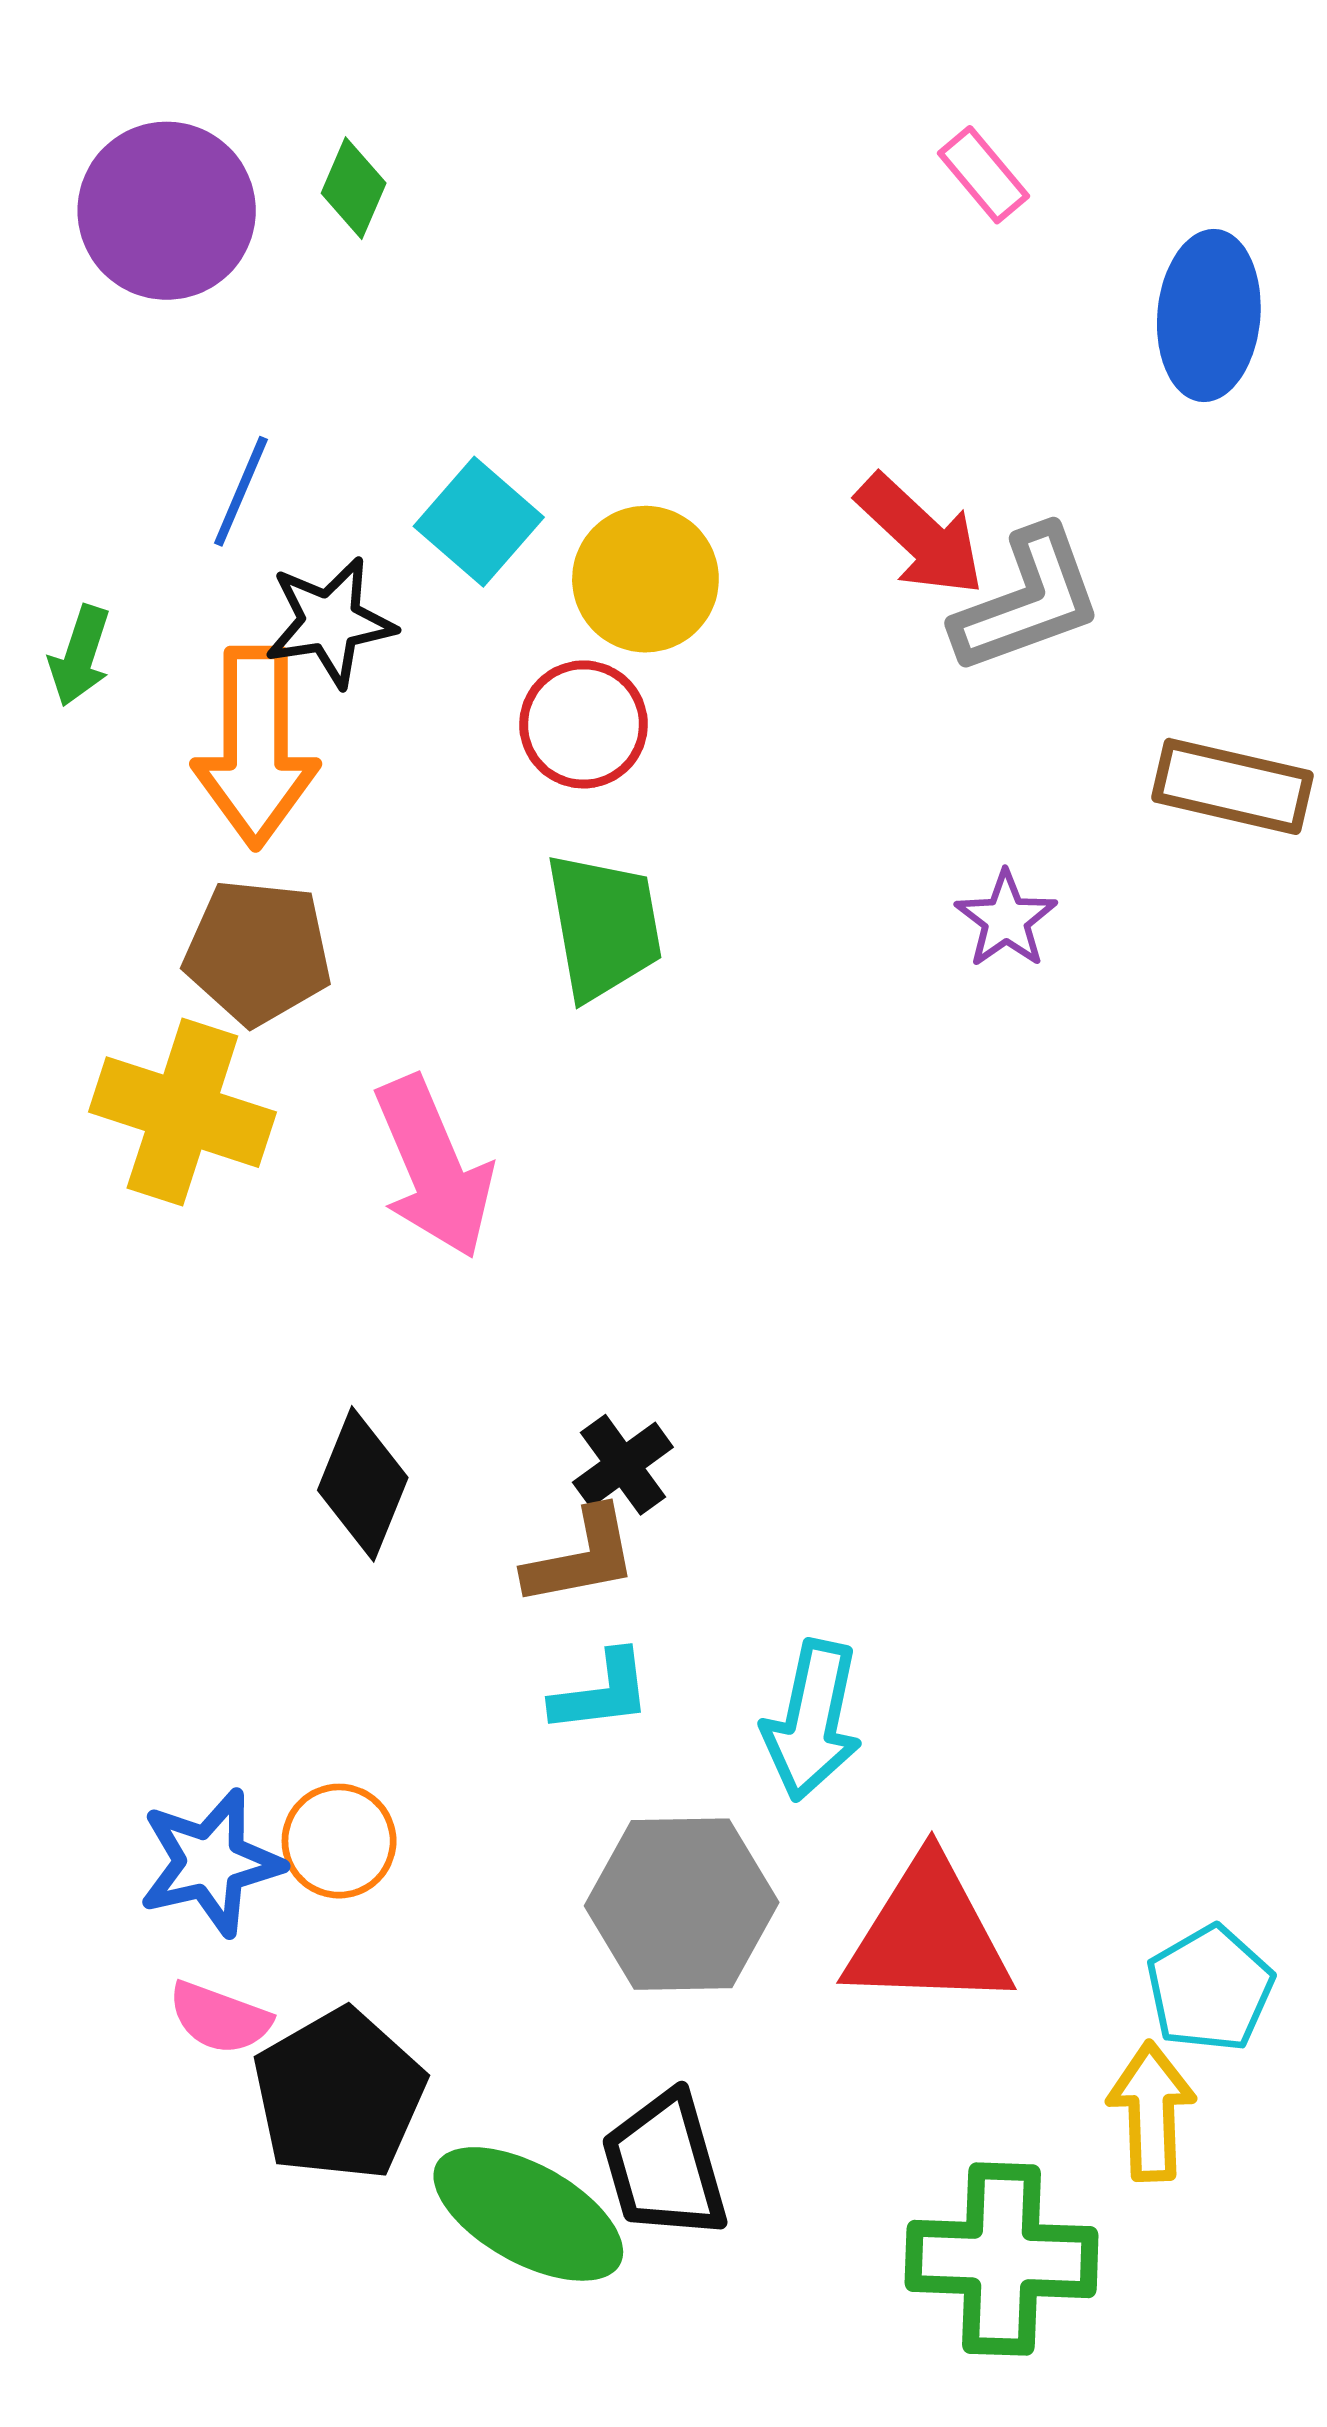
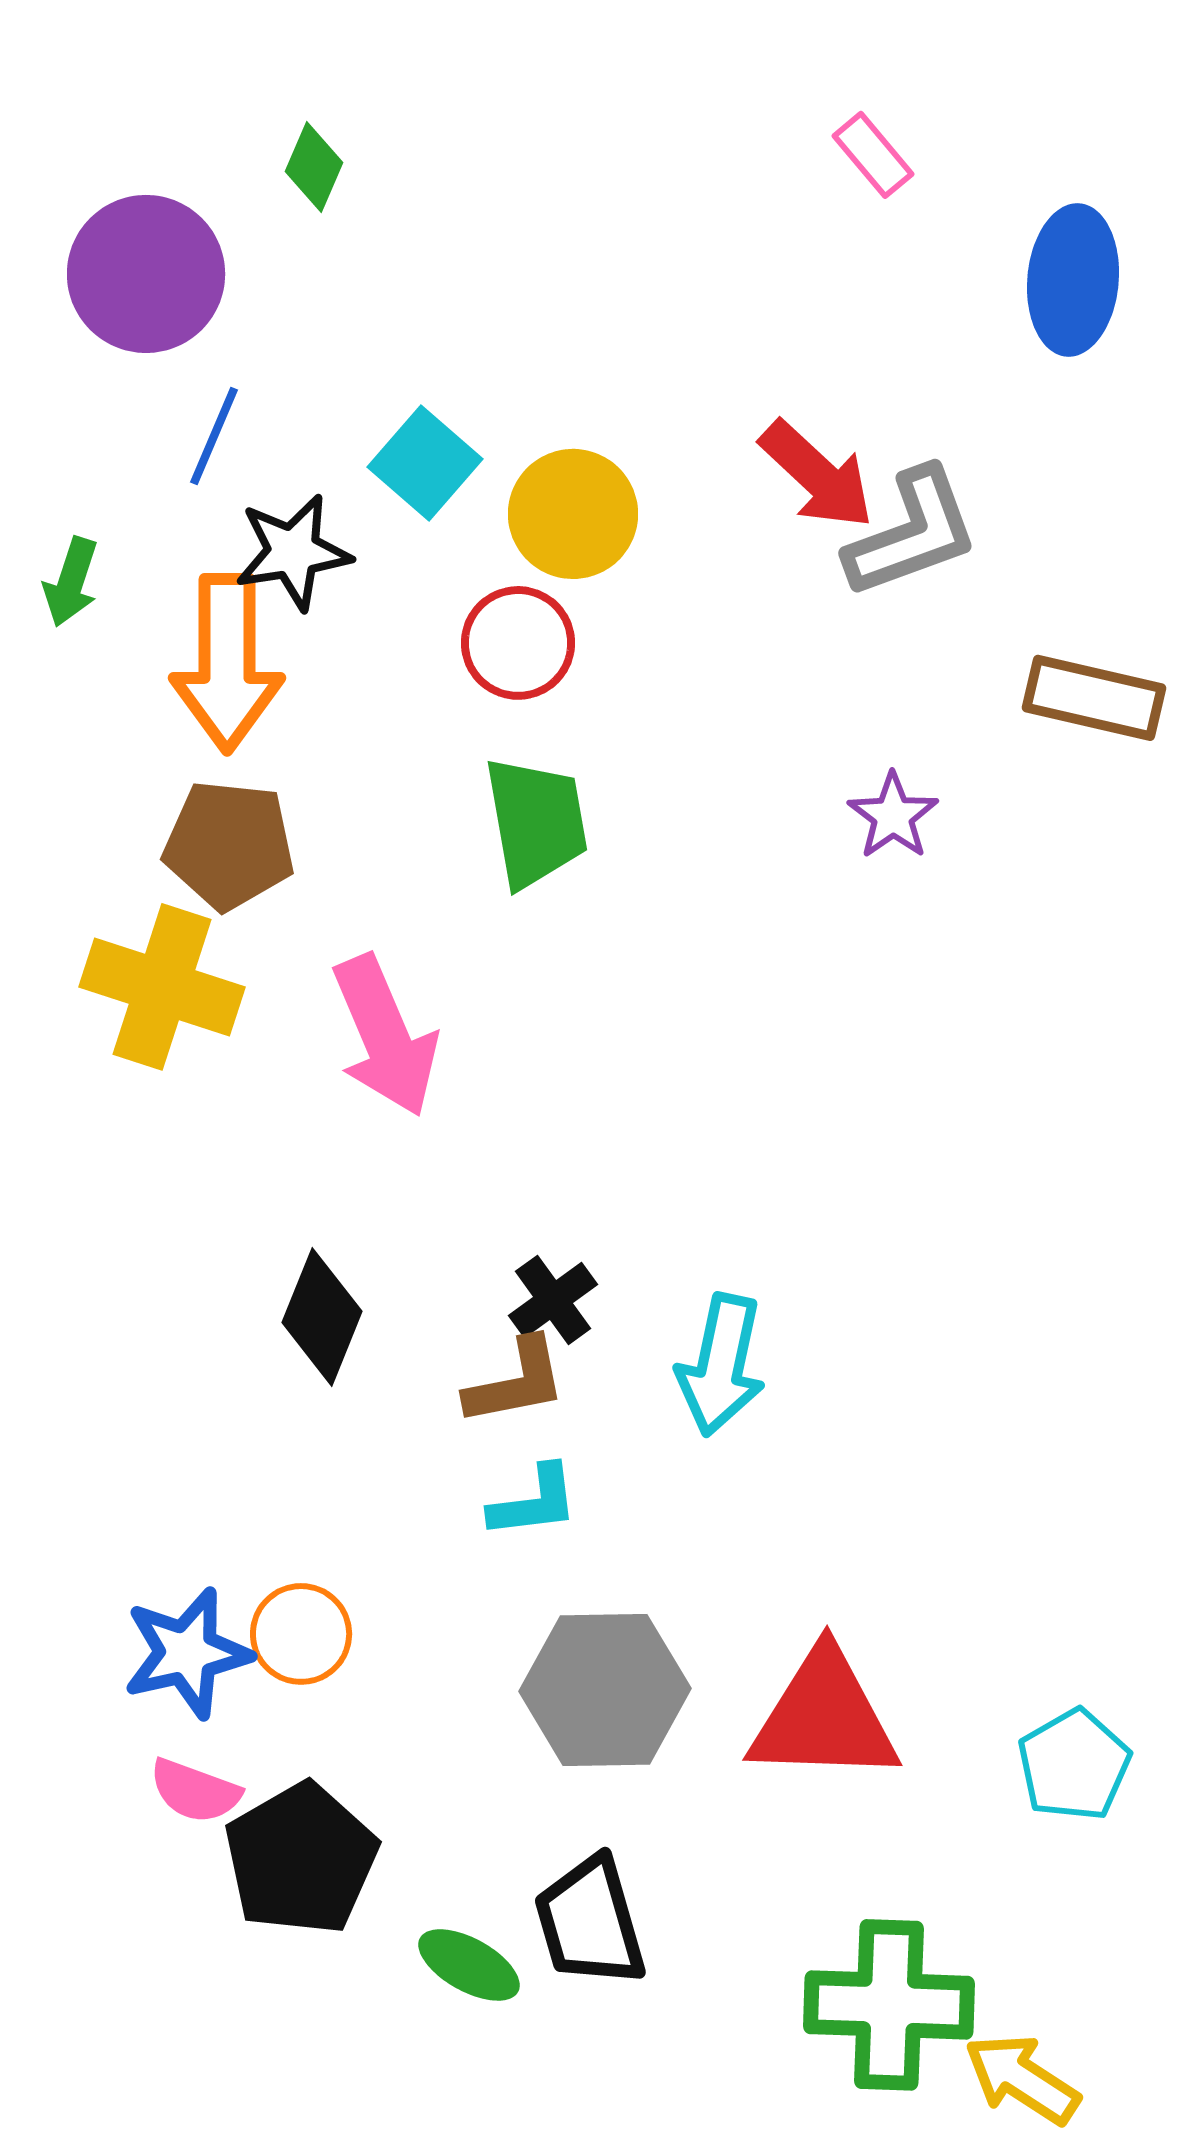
purple circle: (167, 211) -> (146, 274), moved
cyan arrow: (812, 1720) -> (721, 1365), moved
yellow arrow: (1151, 2111) -> (1022, 2079), moved, turned -55
green ellipse: (528, 2214) -> (469, 1965), size x0.6

